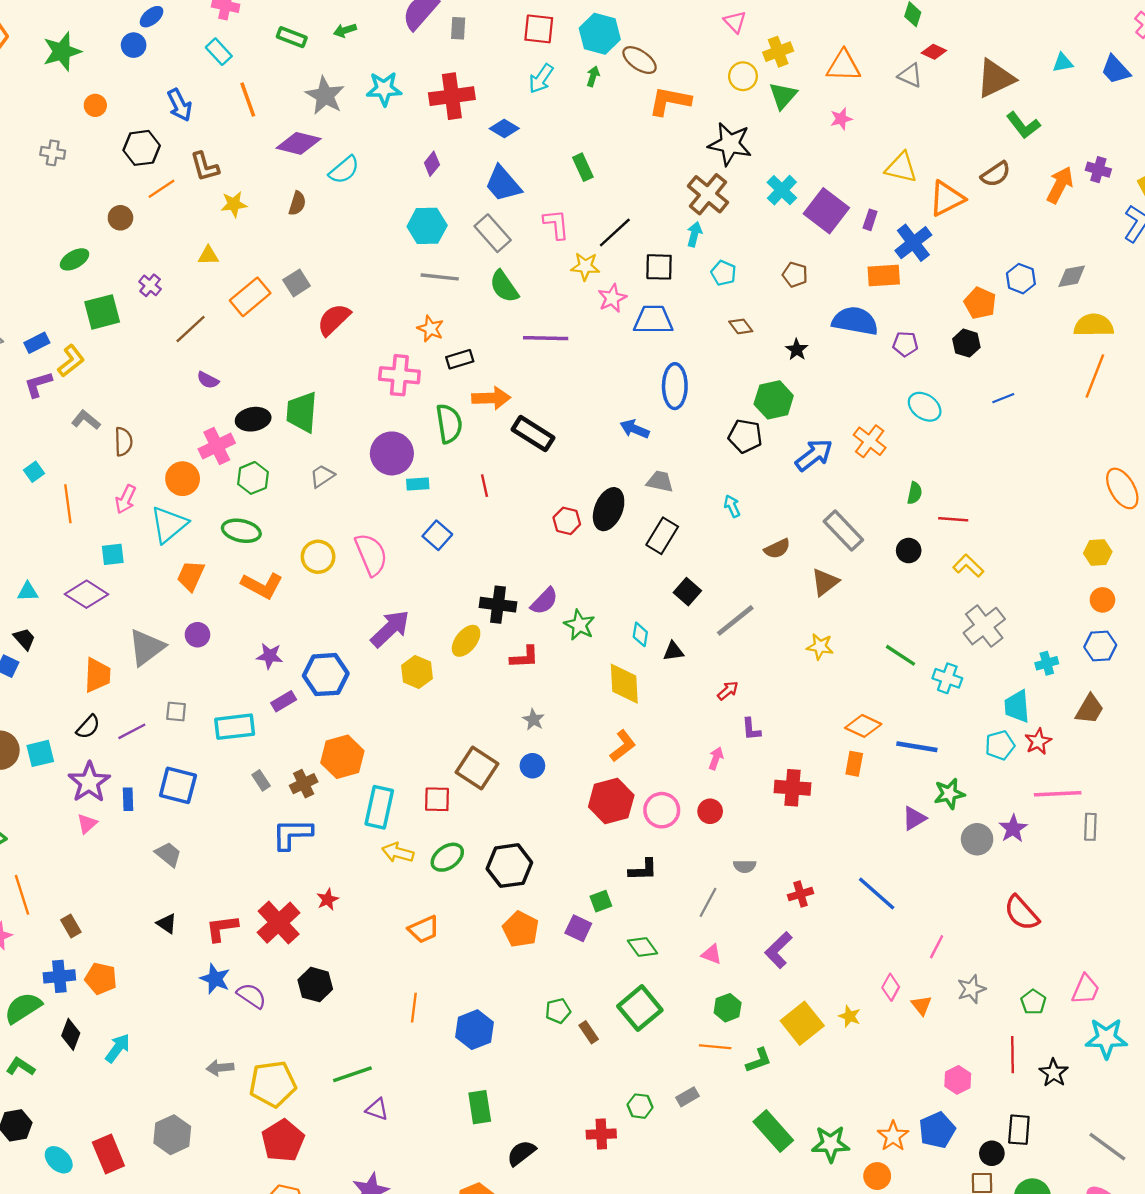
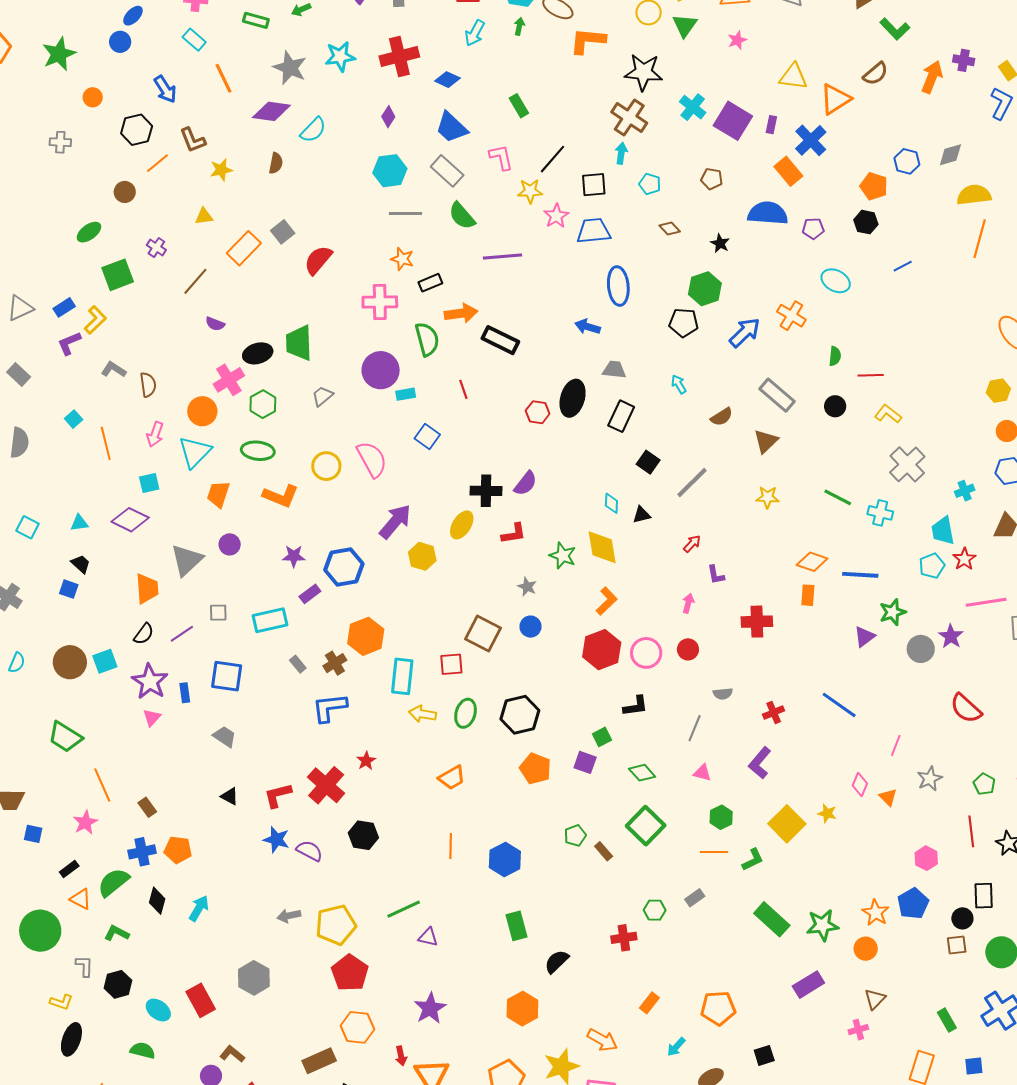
orange rectangle: (884, 275) -> (788, 171), turned 60
green star: (579, 625) -> (563, 556), moved
green ellipse: (447, 857) -> (466, 713), turned -32

